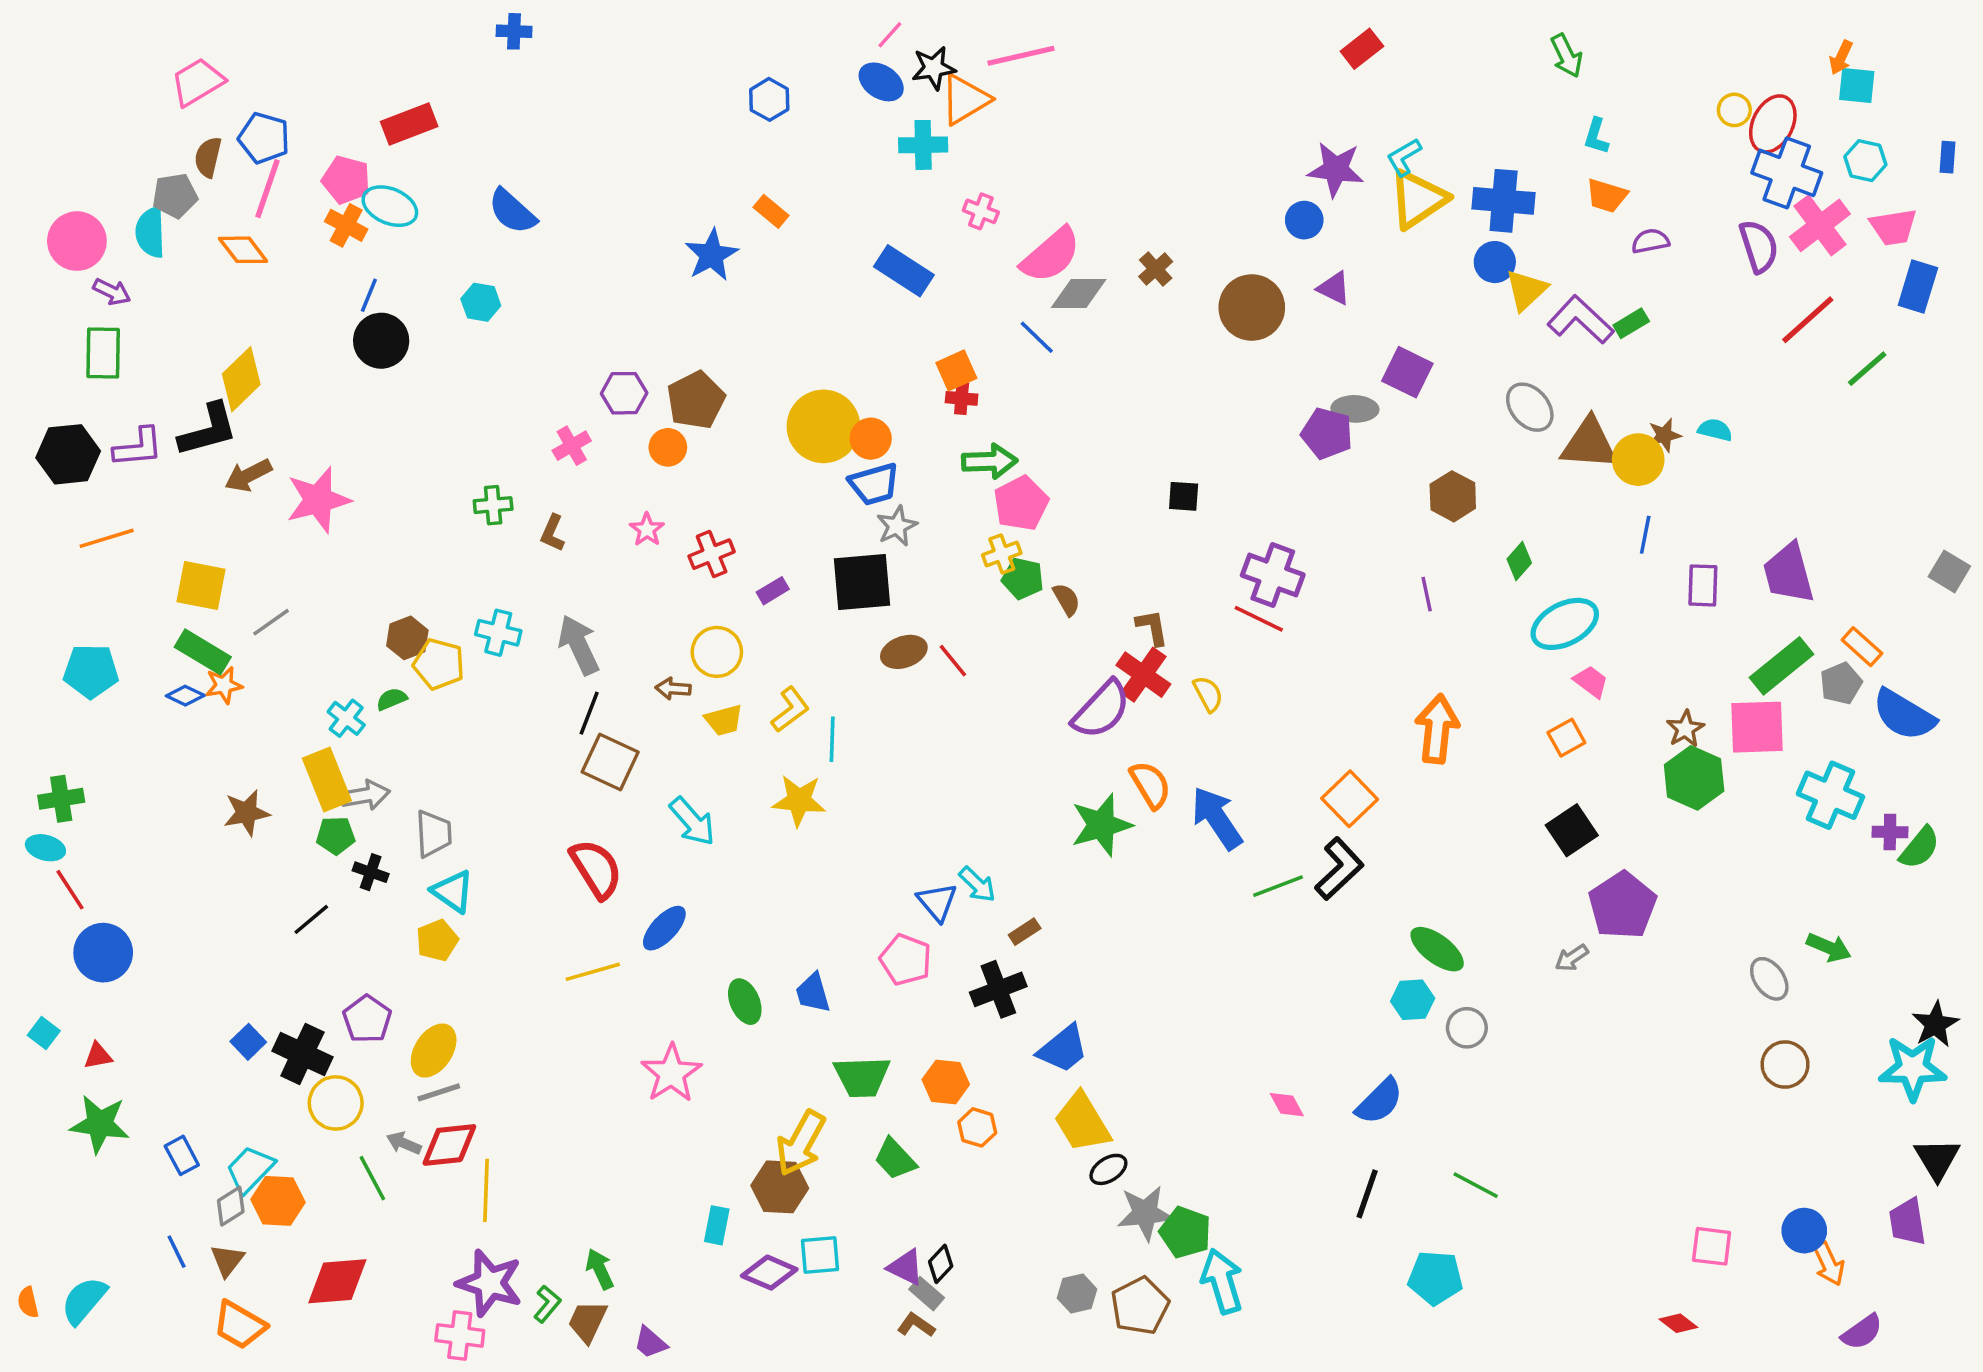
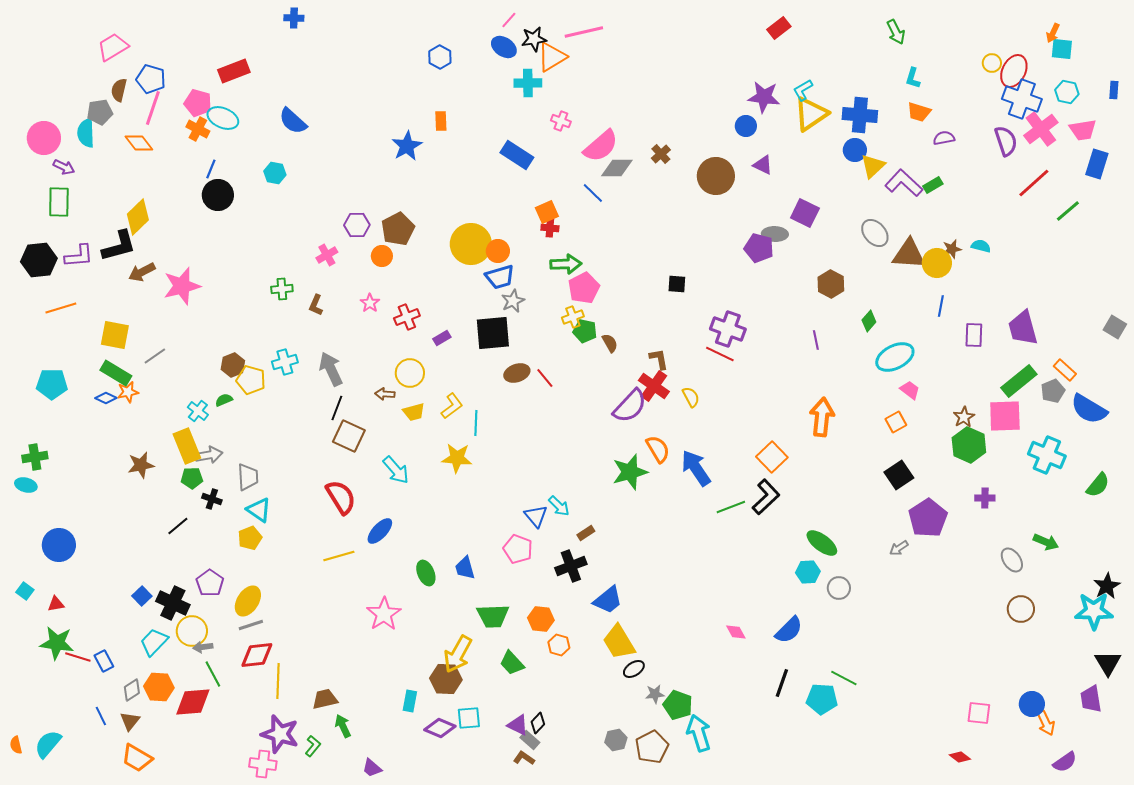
orange rectangle: (771, 211) -> (441, 121), turned 48
cyan cross: (498, 633) -> (285, 362), turned -30
purple cross: (1890, 832) -> (985, 498), moved
red line: (70, 890) -> (78, 657), moved, turned -40
gray arrow: (404, 1143) -> (203, 647), moved, turned -30
cyan trapezoid: (250, 1169) -> (154, 642), moved
gray star: (1145, 1213) -> (655, 694), size x0.6
cyan pentagon: (1435, 1278) -> (822, 699), moved
red diamond: (337, 1281) -> (193, 702), moved
brown trapezoid: (587, 1322) -> (325, 699), moved, turned 52

